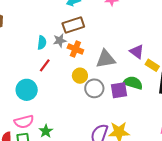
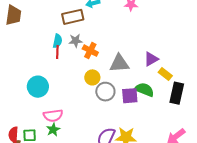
brown rectangle: (73, 25) -> (73, 17), moved
purple triangle: (137, 52) -> (151, 59), turned 49
red line: (45, 65) -> (57, 52), moved, turned -40
pink semicircle: (24, 122) -> (53, 116), moved

